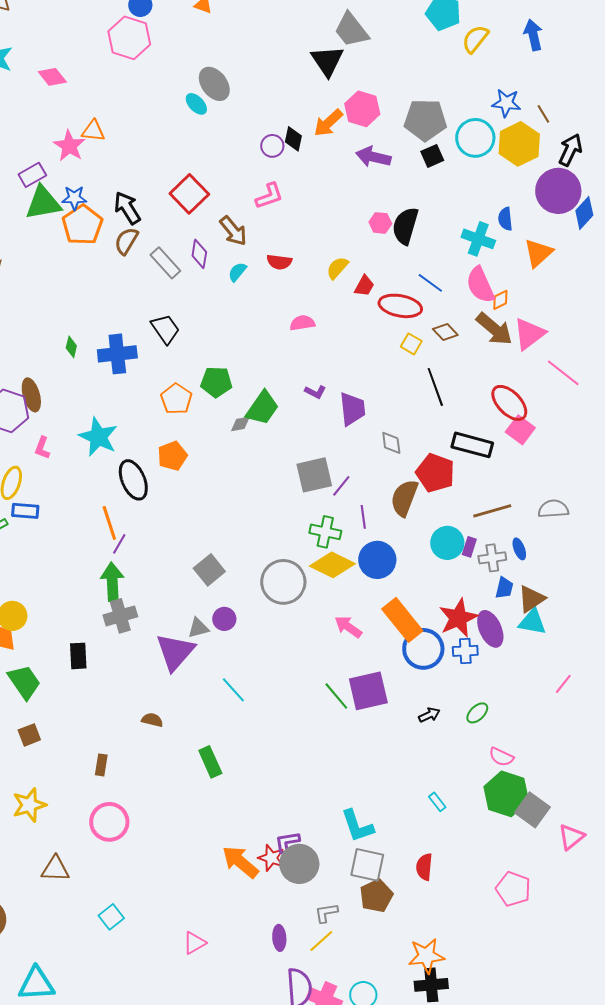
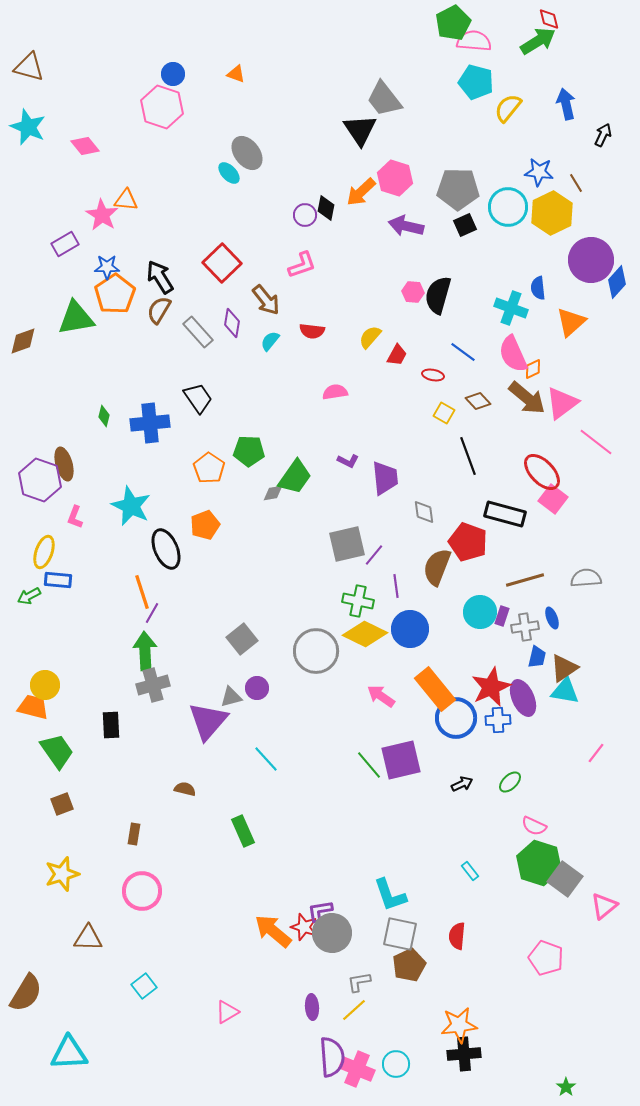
black arrow: (570, 150) -> (603, 135), moved, size x0.7
green triangle: (43, 203) -> (76, 318), moved
red ellipse: (400, 306) -> (433, 375), size x0.5

